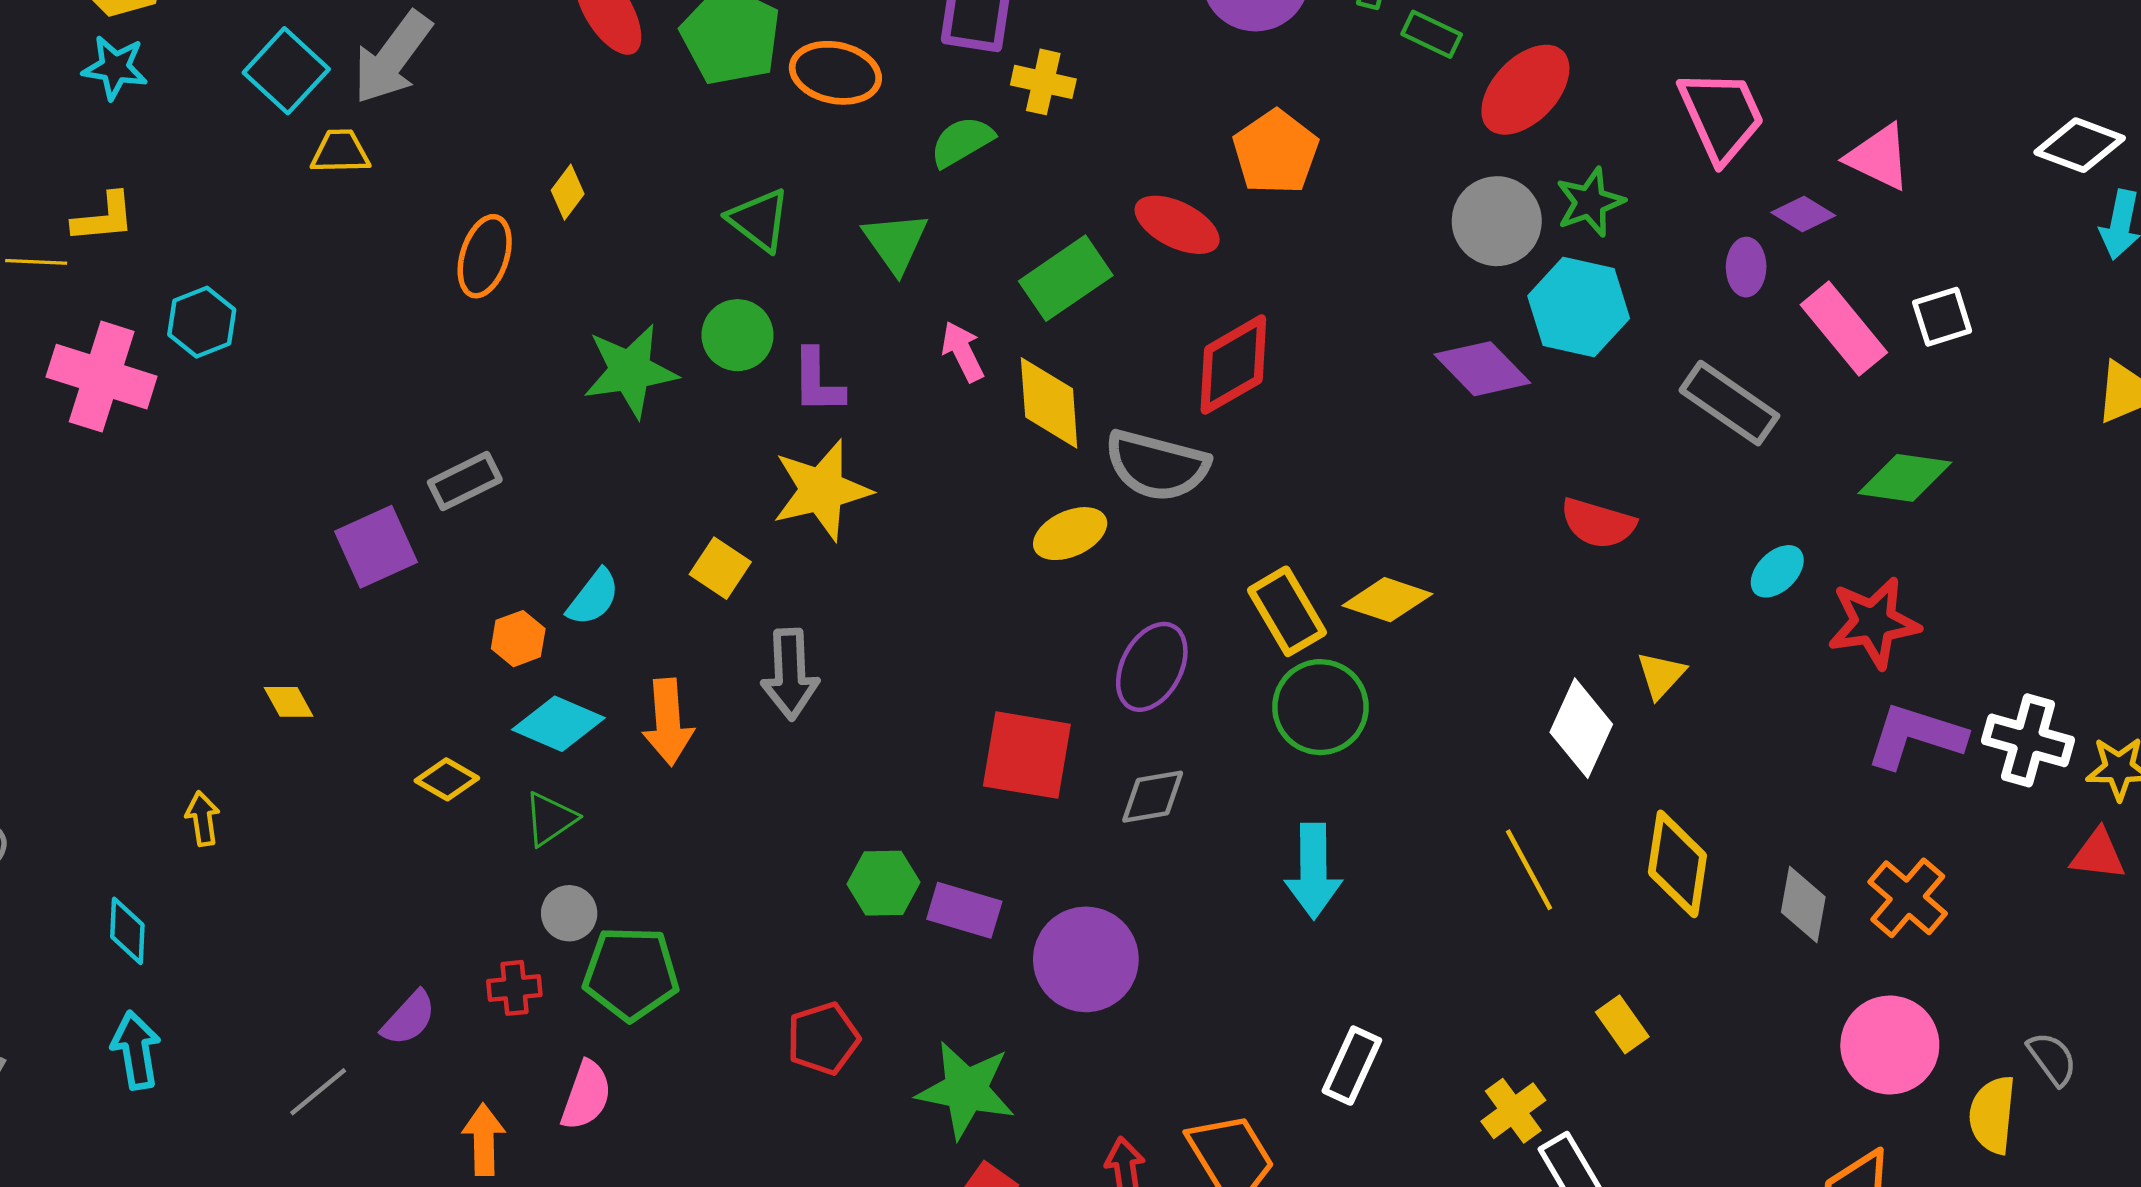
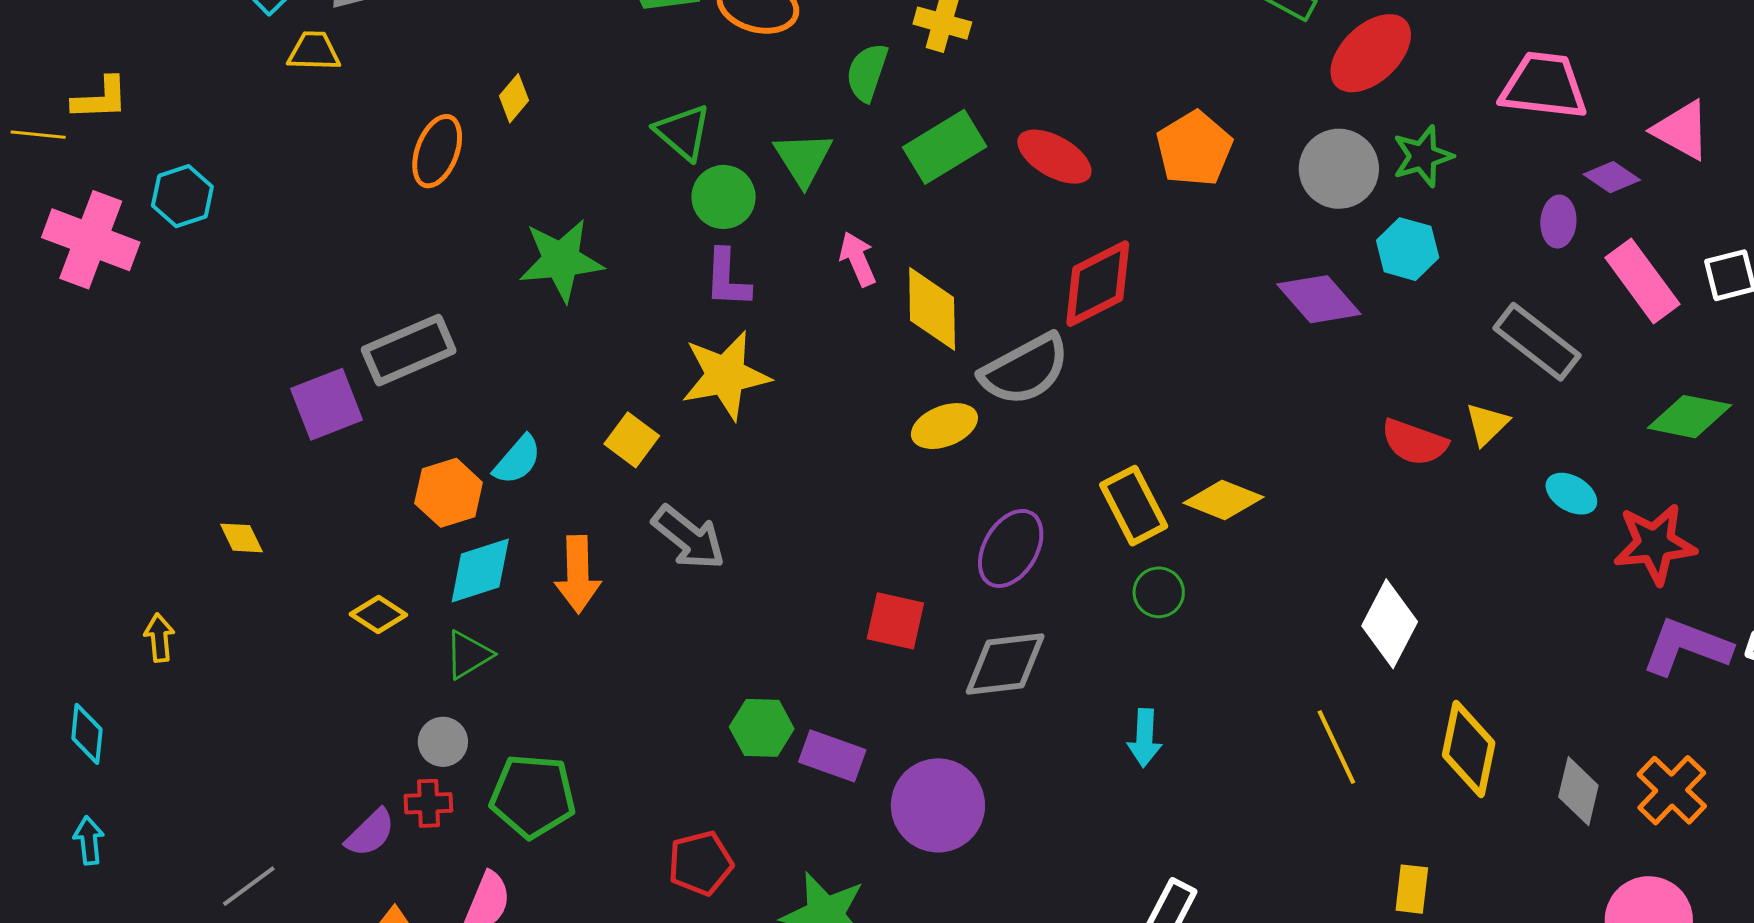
pink trapezoid: (1721, 116) -> (1544, 86), turned -62
green semicircle: (962, 142) -> (867, 72), turned -44
orange pentagon: (1276, 152) -> (1194, 149), moved
green rectangle: (1066, 278) -> (945, 147), moved
cyan hexagon: (1579, 307) -> (1408, 249), size x0.7
green circle: (738, 335) -> (724, 197), moved
gray semicircle: (1157, 465) -> (1025, 370), turned -46
gray rectangle: (465, 481) -> (409, 350), size x1.4
cyan ellipse: (1777, 571) -> (1571, 494), turned 72
orange hexagon: (518, 639) -> (449, 493), size x1.4
gray arrow: (790, 674) -> (689, 538), turned -52
yellow triangle: (1661, 675) -> (1487, 424), moved
green circle: (1320, 707) -> (1159, 592), size x0.6
cyan diamond: (558, 724) -> (480, 570), turned -44
red square: (1027, 755) -> (895, 621), size x0.7
gray diamond: (1153, 797) -> (1005, 664), size x1.4
cyan arrow: (1313, 871) -> (1145, 738), size x0.7
gray circle: (569, 913) -> (443, 742), moved
purple semicircle: (409, 1018) -> (370, 833), moved
yellow rectangle: (1622, 1024) -> (1412, 889), turned 39
cyan arrow: (136, 1050) -> (89, 840), size x0.7

